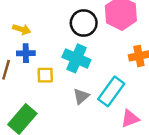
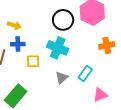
cyan rectangle: (111, 91) -> (85, 74), size x0.7

